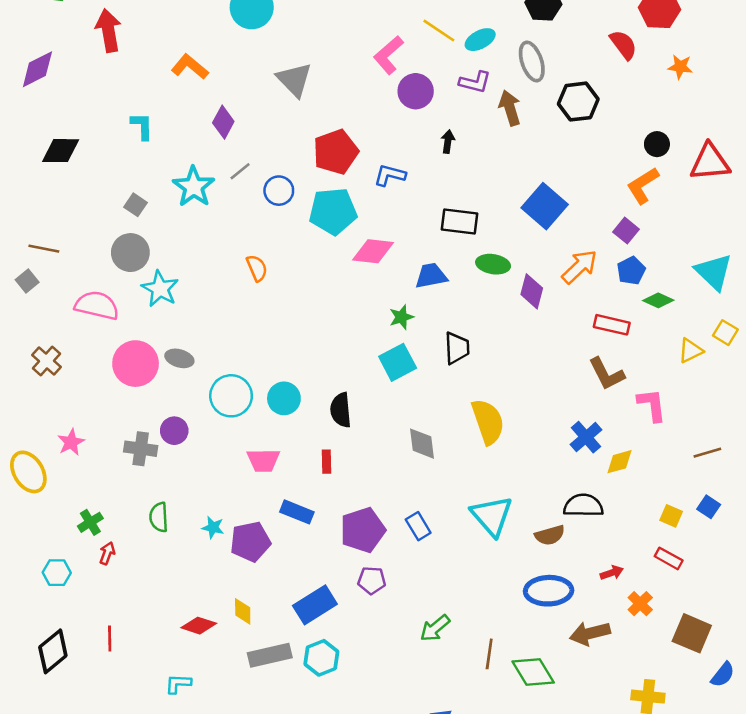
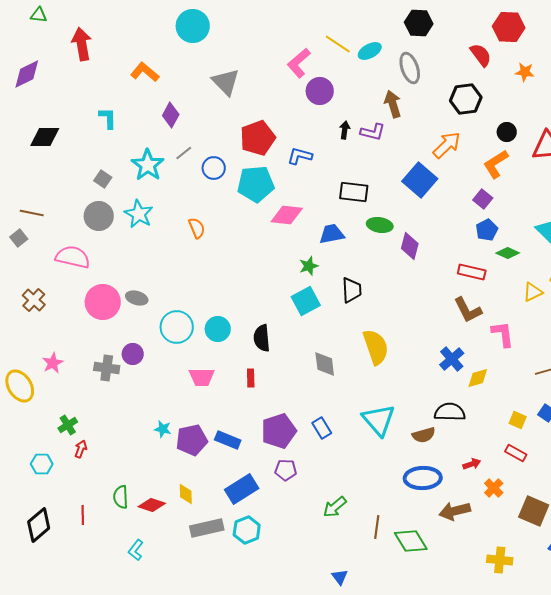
purple L-shape: (475, 82) -> (373, 132), moved
black hexagon: (578, 102) -> (466, 99), moved
orange arrow: (580, 267) -> (447, 145), moved
cyan star: (160, 289) -> (139, 214), moved
blue rectangle: (297, 512) -> (228, 440), moved
green semicircle: (159, 517) -> (121, 497), moved
cyan L-shape: (178, 684) -> (136, 550), turned -55

